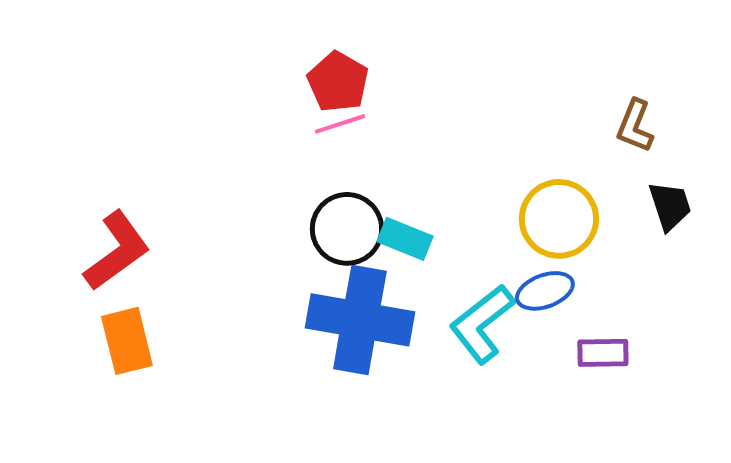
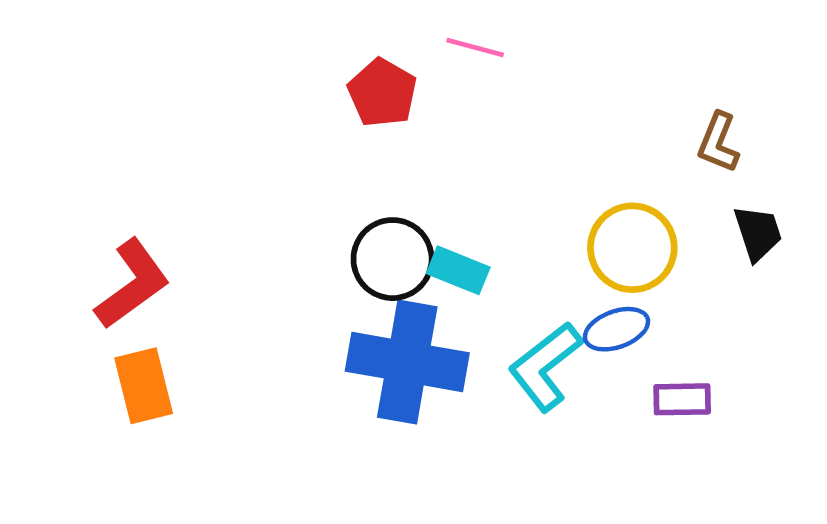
pink line: (340, 124) -> (475, 48), moved, turned 33

